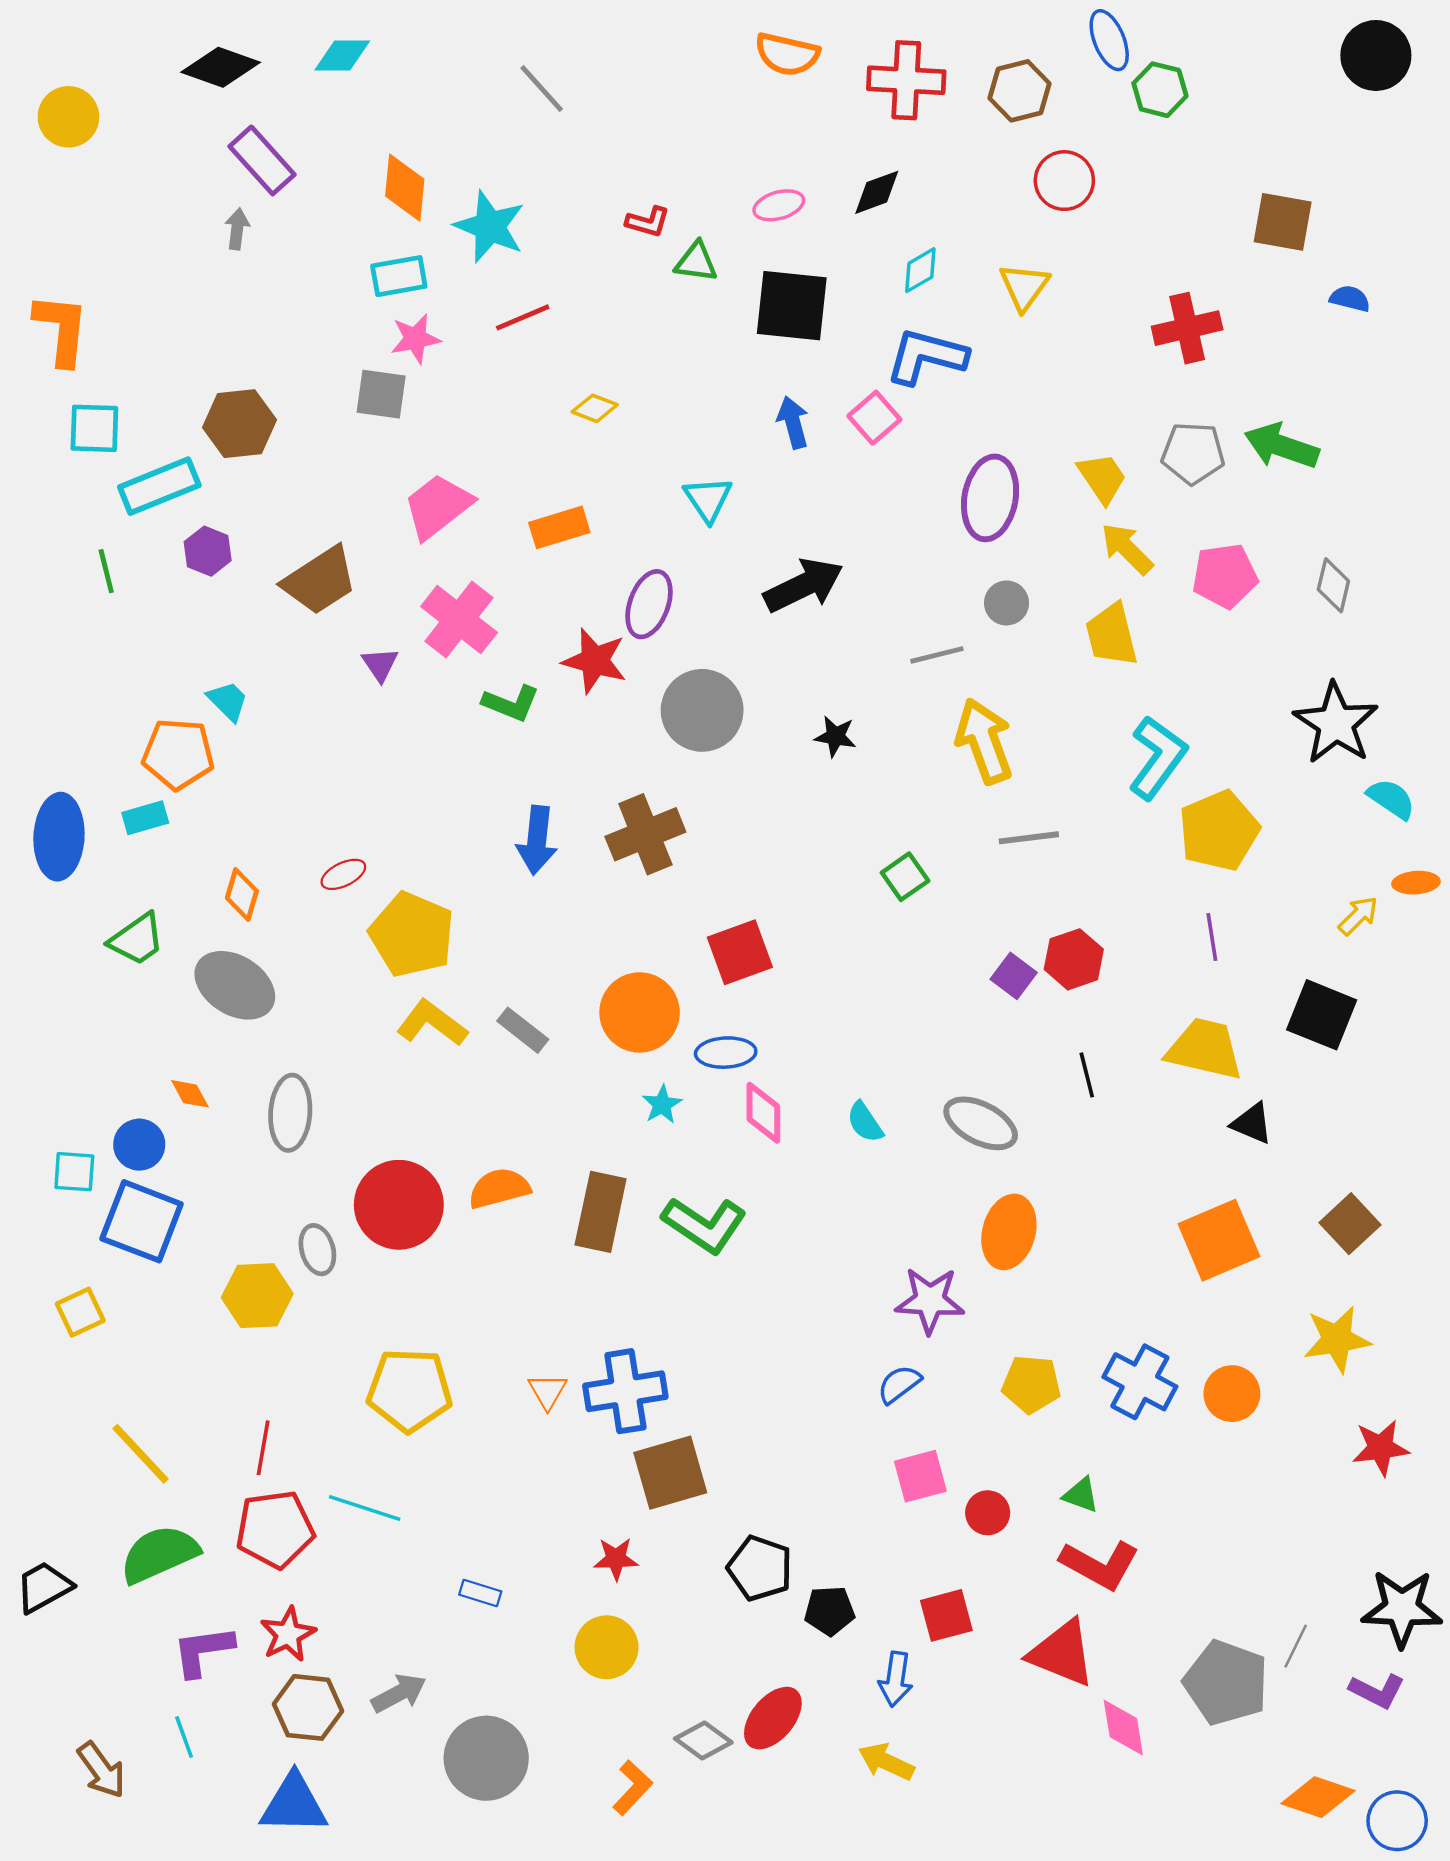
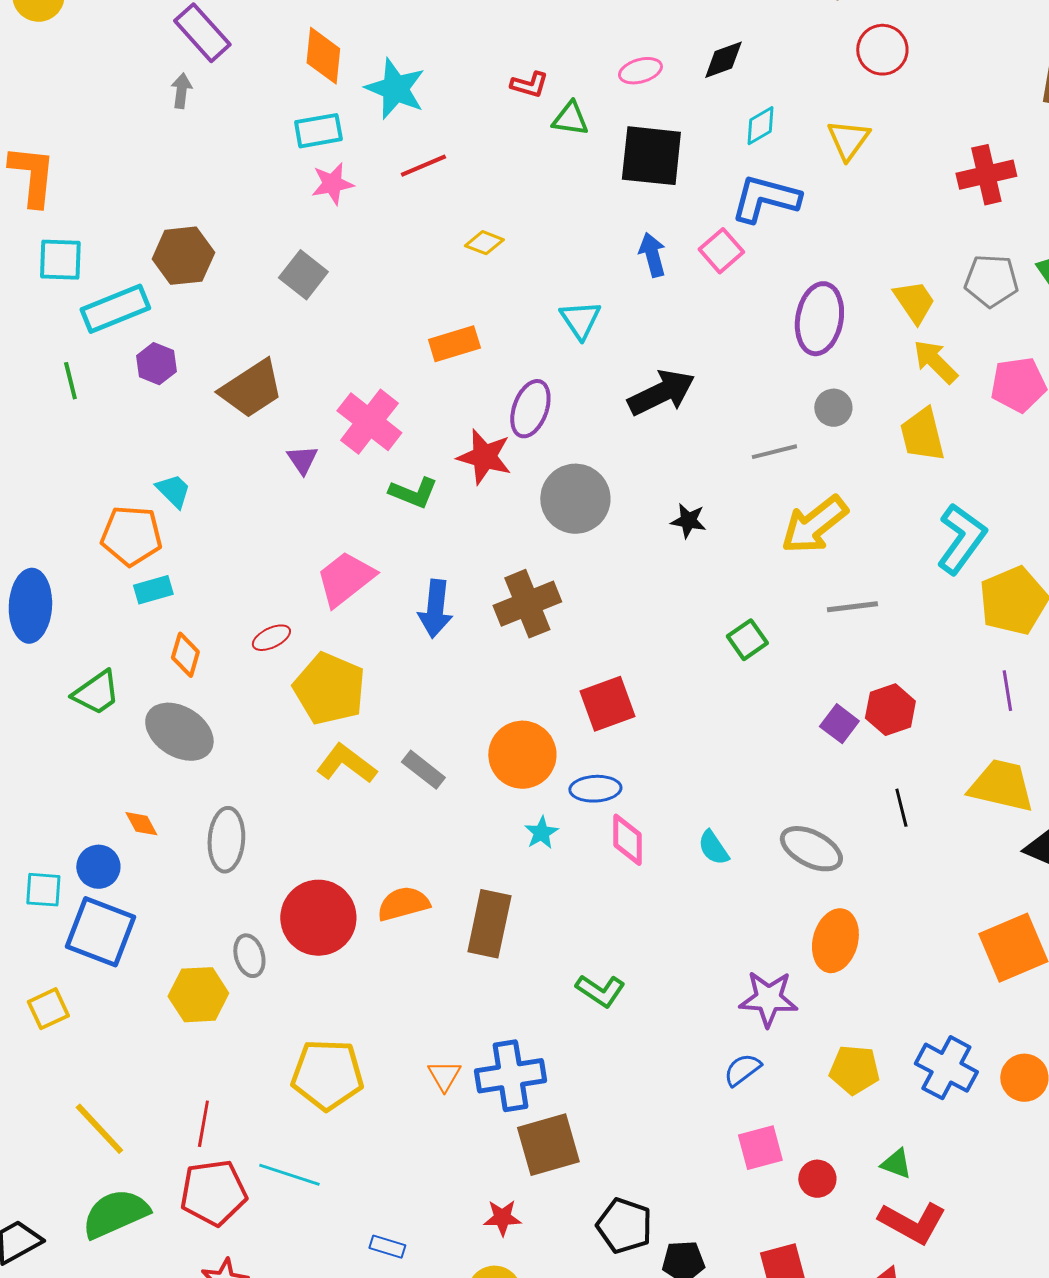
gray square: (381, 394) -> (303, 275), moved, turned 30
pink trapezoid: (438, 506) -> (345, 579), moved
yellow arrow: (984, 741) -> (814, 525), turned -108
cyan rectangle: (145, 818) -> (153, 590), moved
green L-shape: (704, 1225) -> (600, 991), moved, size x0.7

